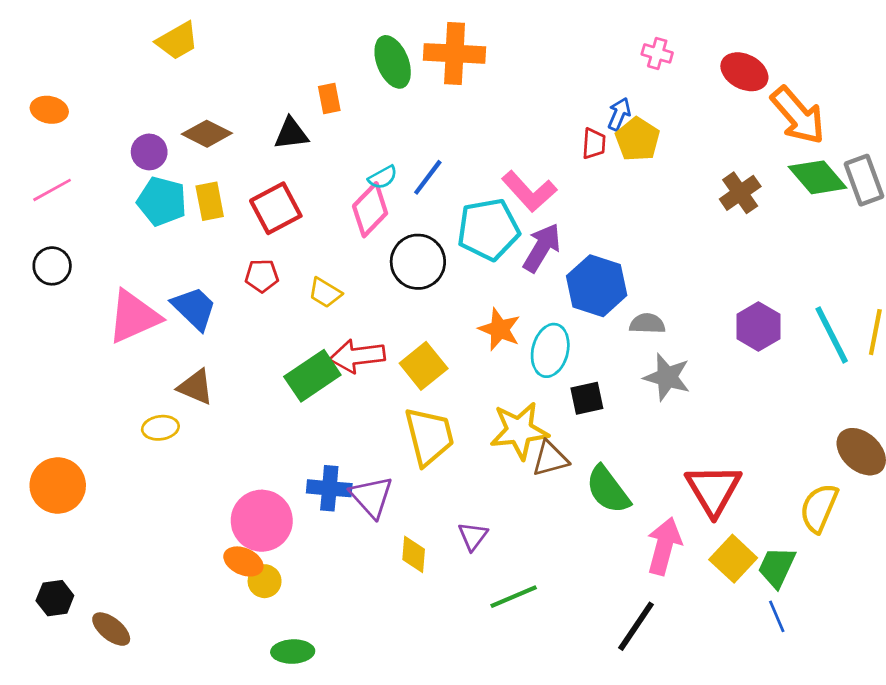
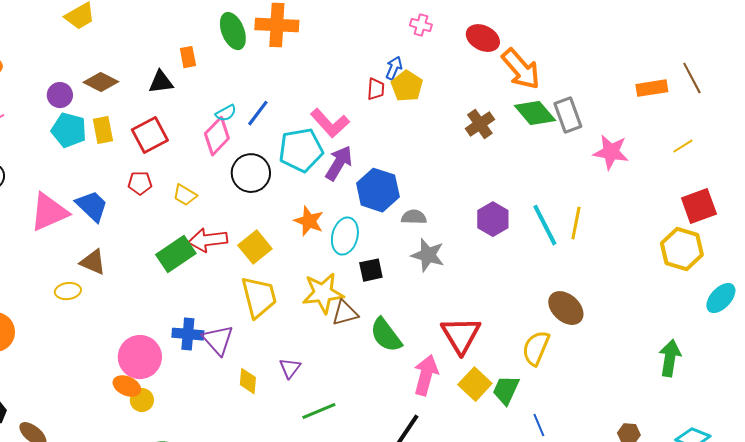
blue line: (777, 616) -> (539, 425), moved

